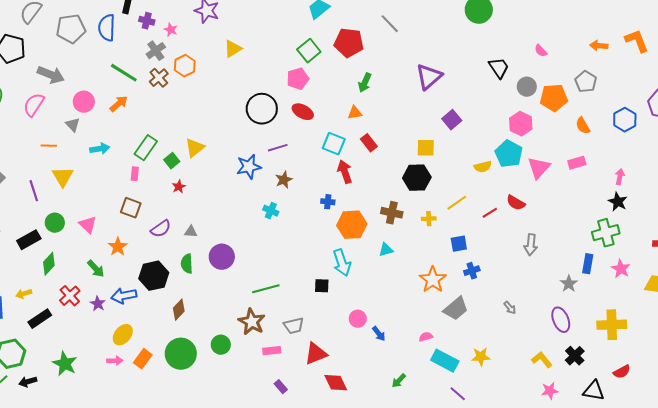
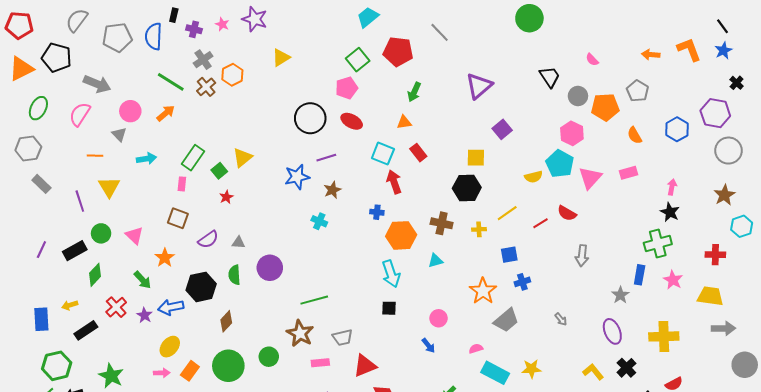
pink star: (171, 30) -> (222, 24), moved
black square: (322, 286) -> (389, 308), moved
pink circle: (358, 319) -> (439, 318), moved

